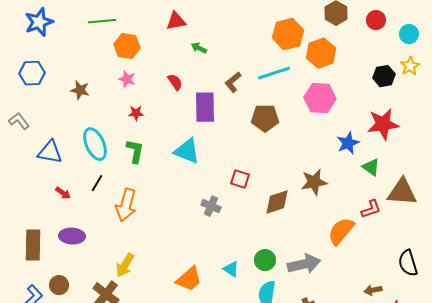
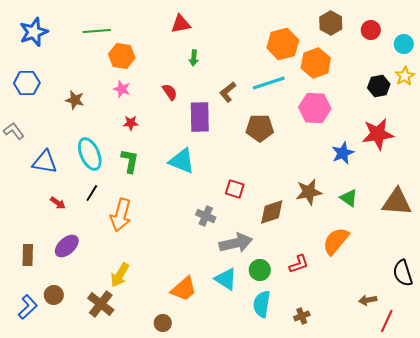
red triangle: (176, 21) -> (181, 24), moved
green arrow: (199, 48) -> (194, 58), turned -112
green triangle: (371, 167) -> (349, 198), moved
red L-shape: (371, 209) -> (299, 264), moved
purple ellipse: (72, 236) -> (67, 246), turned -45
brown rectangle: (33, 245) -> (28, 255), size x0.7
gray arrow: (304, 264) -> (236, 243), moved
cyan triangle: (231, 269) -> (226, 279), size x1.4

